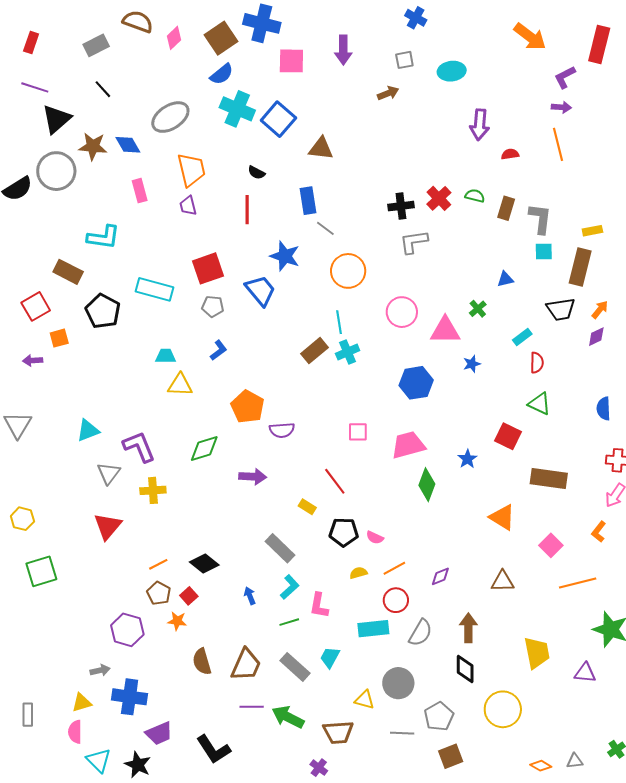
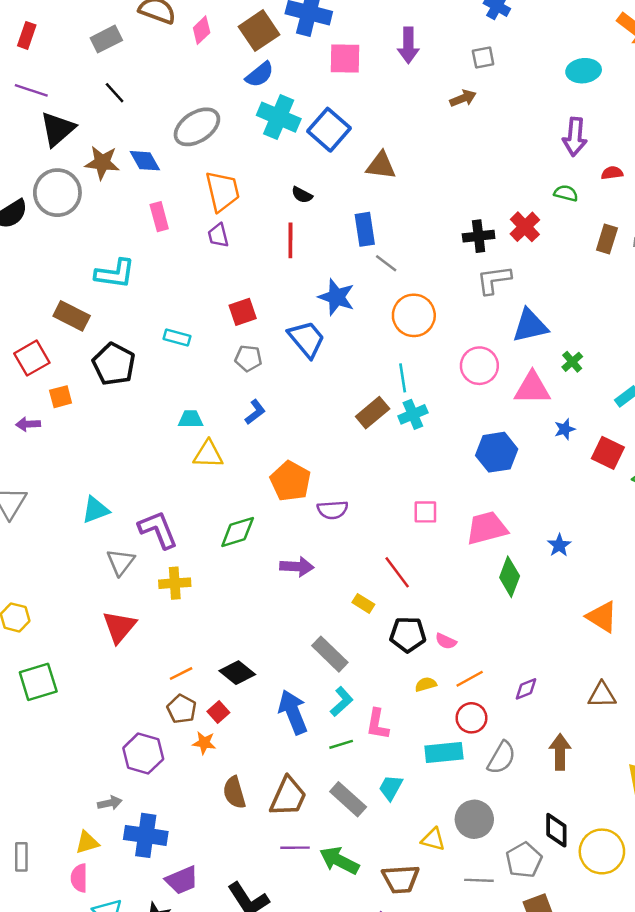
cyan ellipse: (452, 71) -> (584, 71), moved
green semicircle: (475, 196) -> (566, 193), moved
red square: (208, 268) -> (243, 312), size x0.7
blue triangle: (505, 279) -> (530, 326), moved, size x1.8
cyan rectangle: (154, 289) -> (177, 337), size x0.6
red square: (508, 436) -> (608, 453), moved
blue arrow: (250, 596) -> (293, 712), size x2.0
black diamond: (465, 669) -> (556, 830), moved

